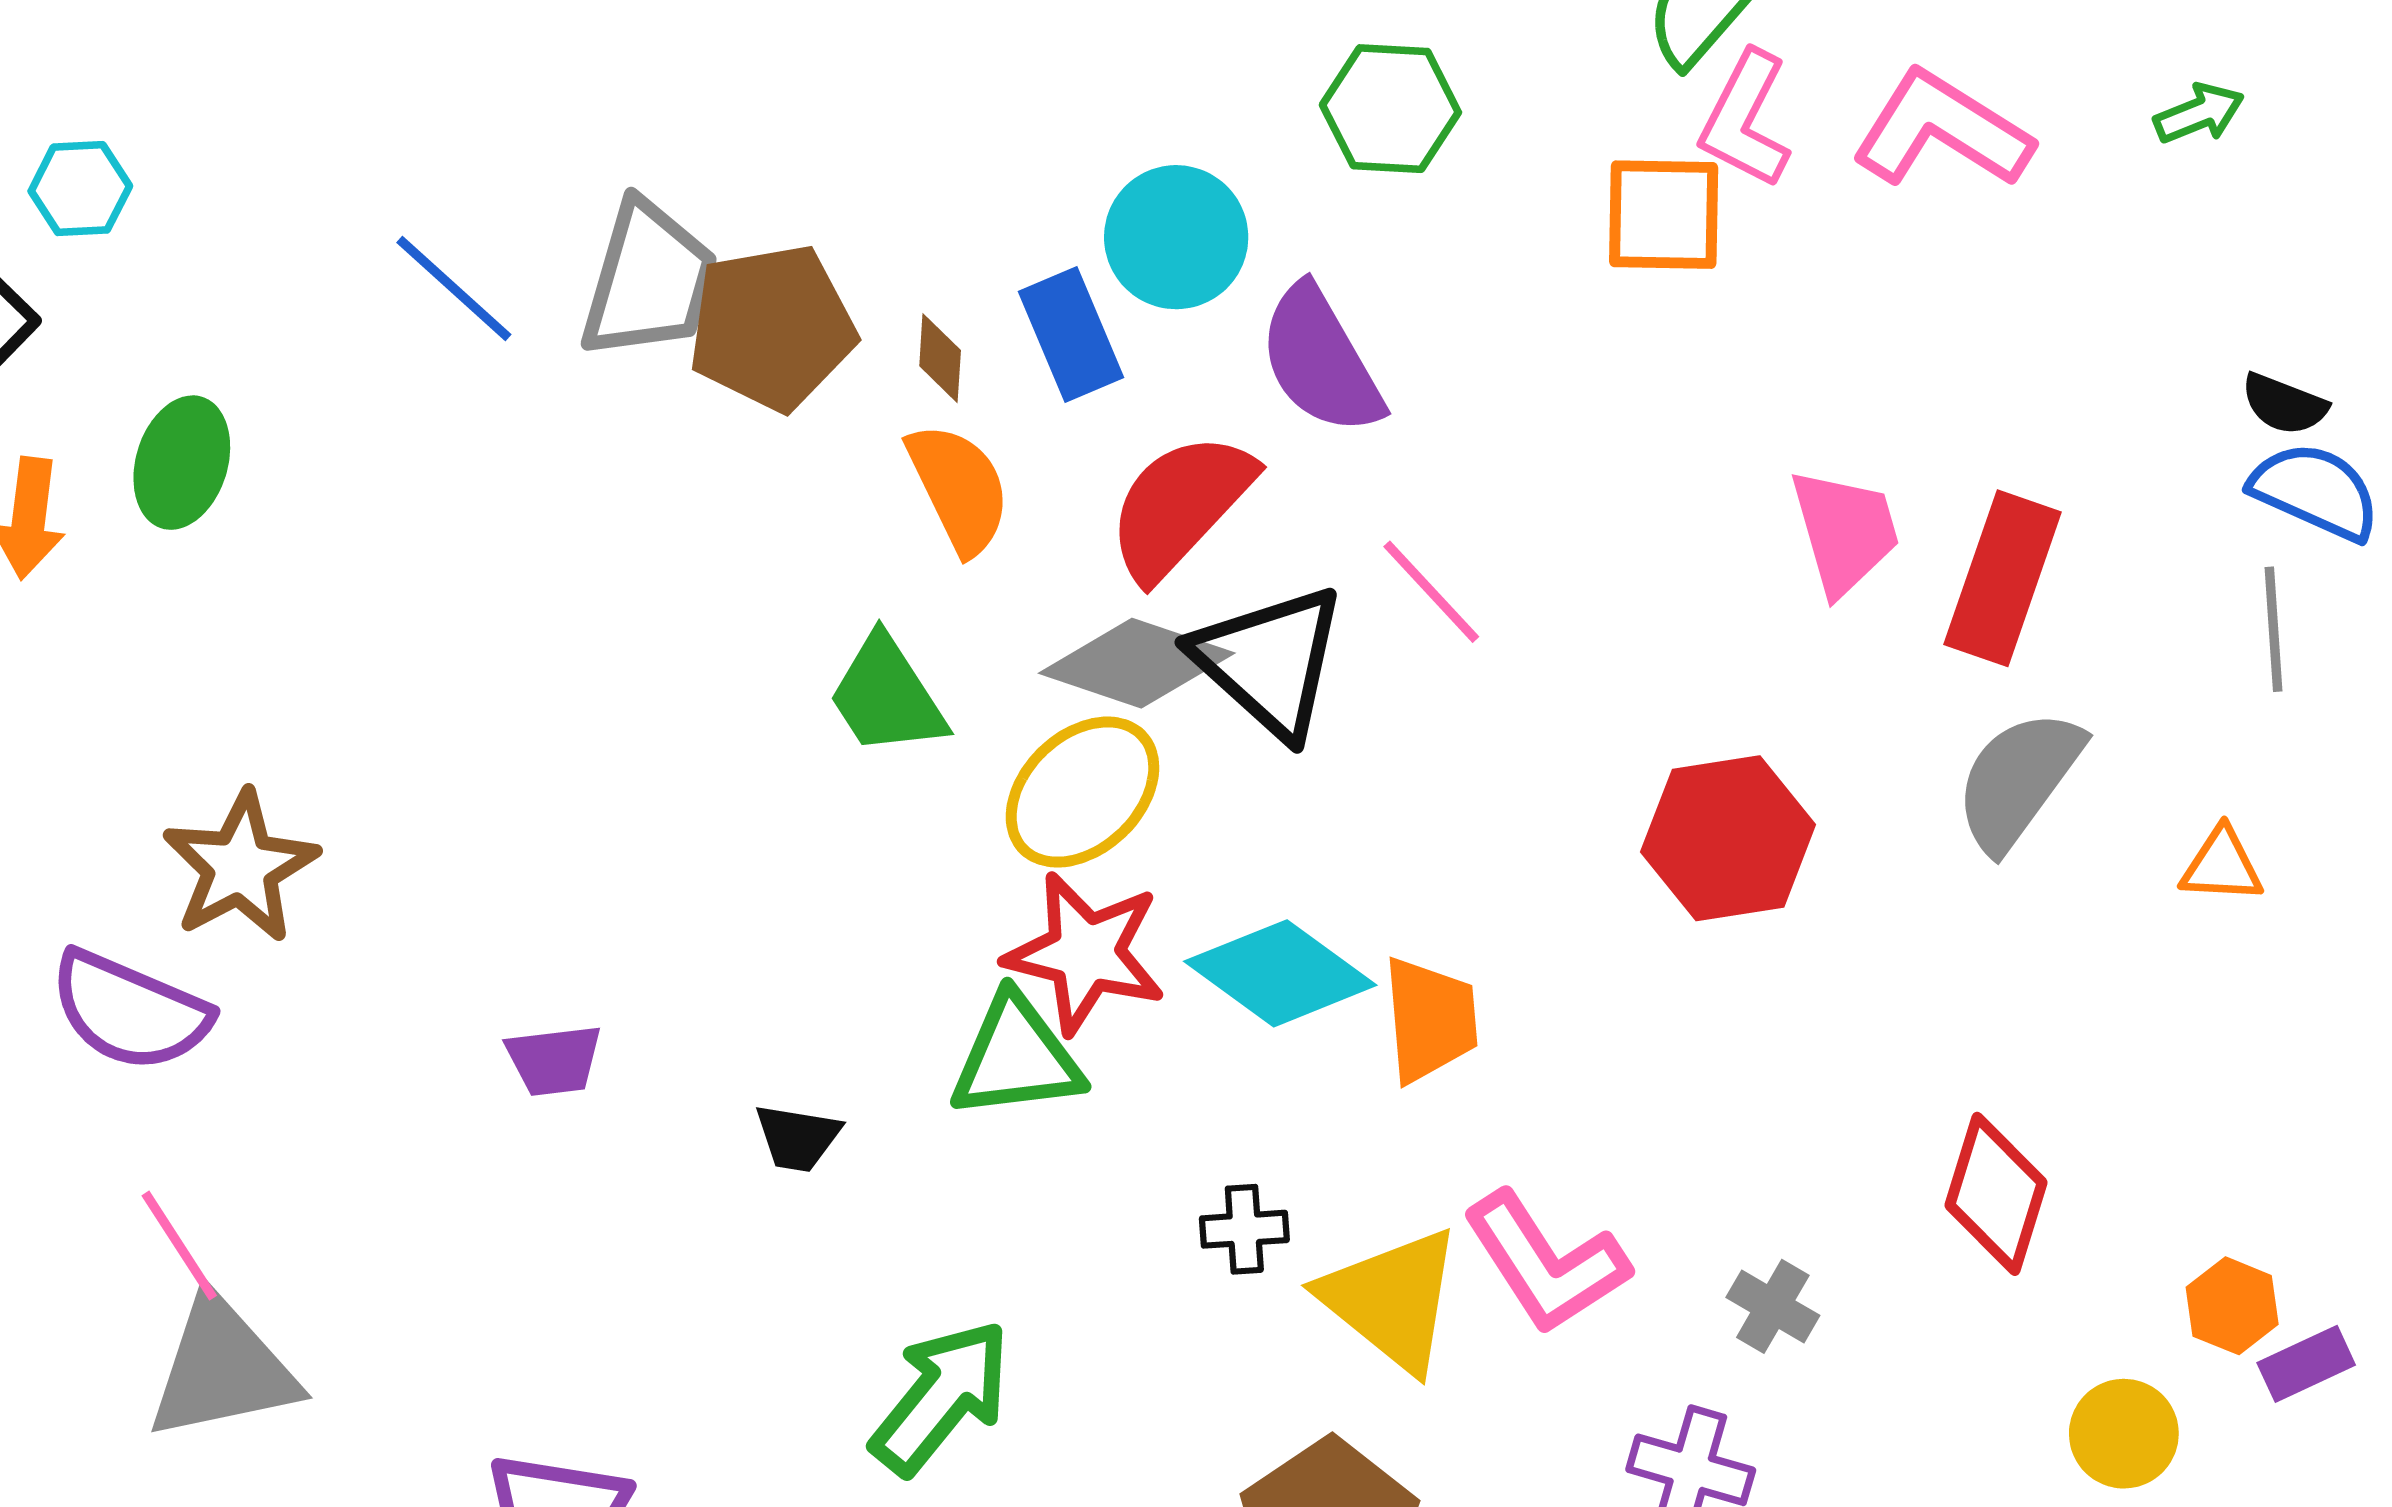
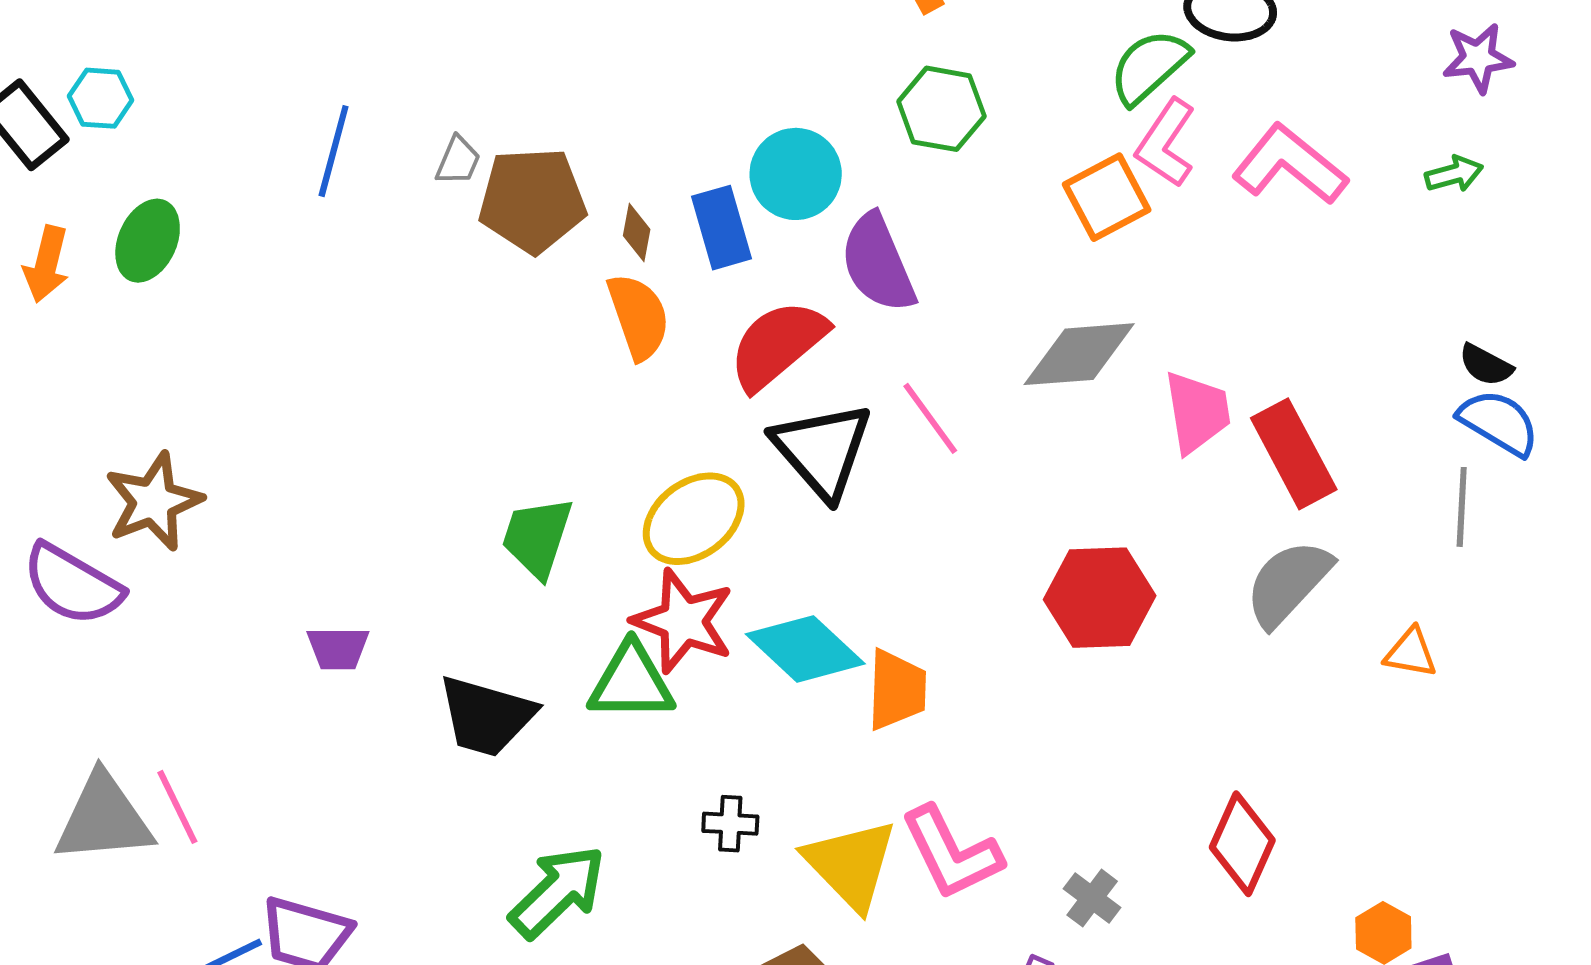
cyan hexagon: (80, 189) -> (101, 98), moved
orange square: (1664, 215) -> (1107, 197), turned -36
gray trapezoid: (649, 280) -> (458, 161), size x0.5
blue line: (454, 288) -> (334, 151), turned 56
red rectangle: (2003, 578) -> (1294, 454), turned -54
gray diamond: (1137, 663) -> (1079, 354), moved, turned -30
green trapezoid: (887, 696) -> (537, 537), moved, turned 44
black trapezoid: (798, 1138) -> (486, 716), size x1.8
black cross: (1244, 1229) -> (730, 824), moved
pink line: (179, 1246) -> (177, 807), moved

